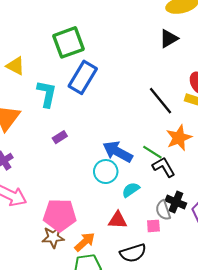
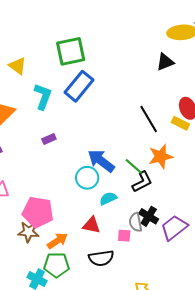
black L-shape: (164, 167) -> (142, 182), turned 85

